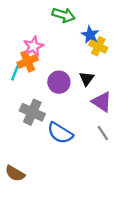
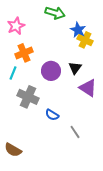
pink star: (33, 46) -> (16, 26), moved
cyan line: (15, 73) -> (13, 73), moved
blue semicircle: (60, 133) -> (52, 115), size x0.6
gray line: (103, 133) -> (75, 132), moved

